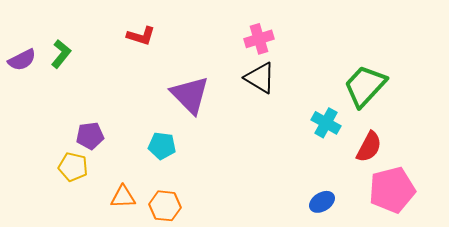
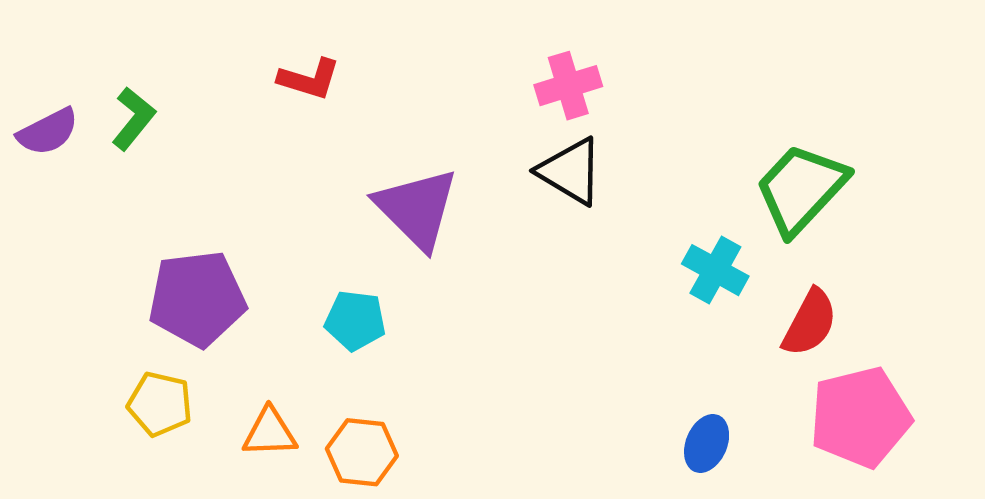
purple pentagon: (90, 136) -> (197, 299), size x1.6
yellow pentagon: (73, 167) -> (160, 404), moved
blue ellipse: (322, 202) -> (707, 444), turned -35

